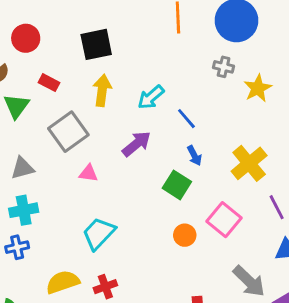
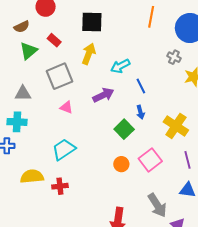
yellow cross: (249, 163) -> (176, 126), turned -30

